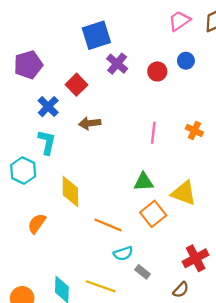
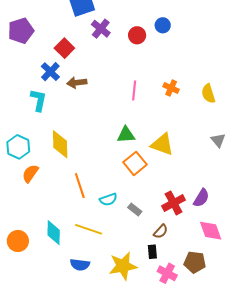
blue cross: (48, 107) -> (50, 72), moved
cyan hexagon: (23, 171) -> (18, 147), moved
orange line: (108, 225) -> (80, 186), moved, turned 50
gray rectangle: (143, 272) -> (135, 209), moved

